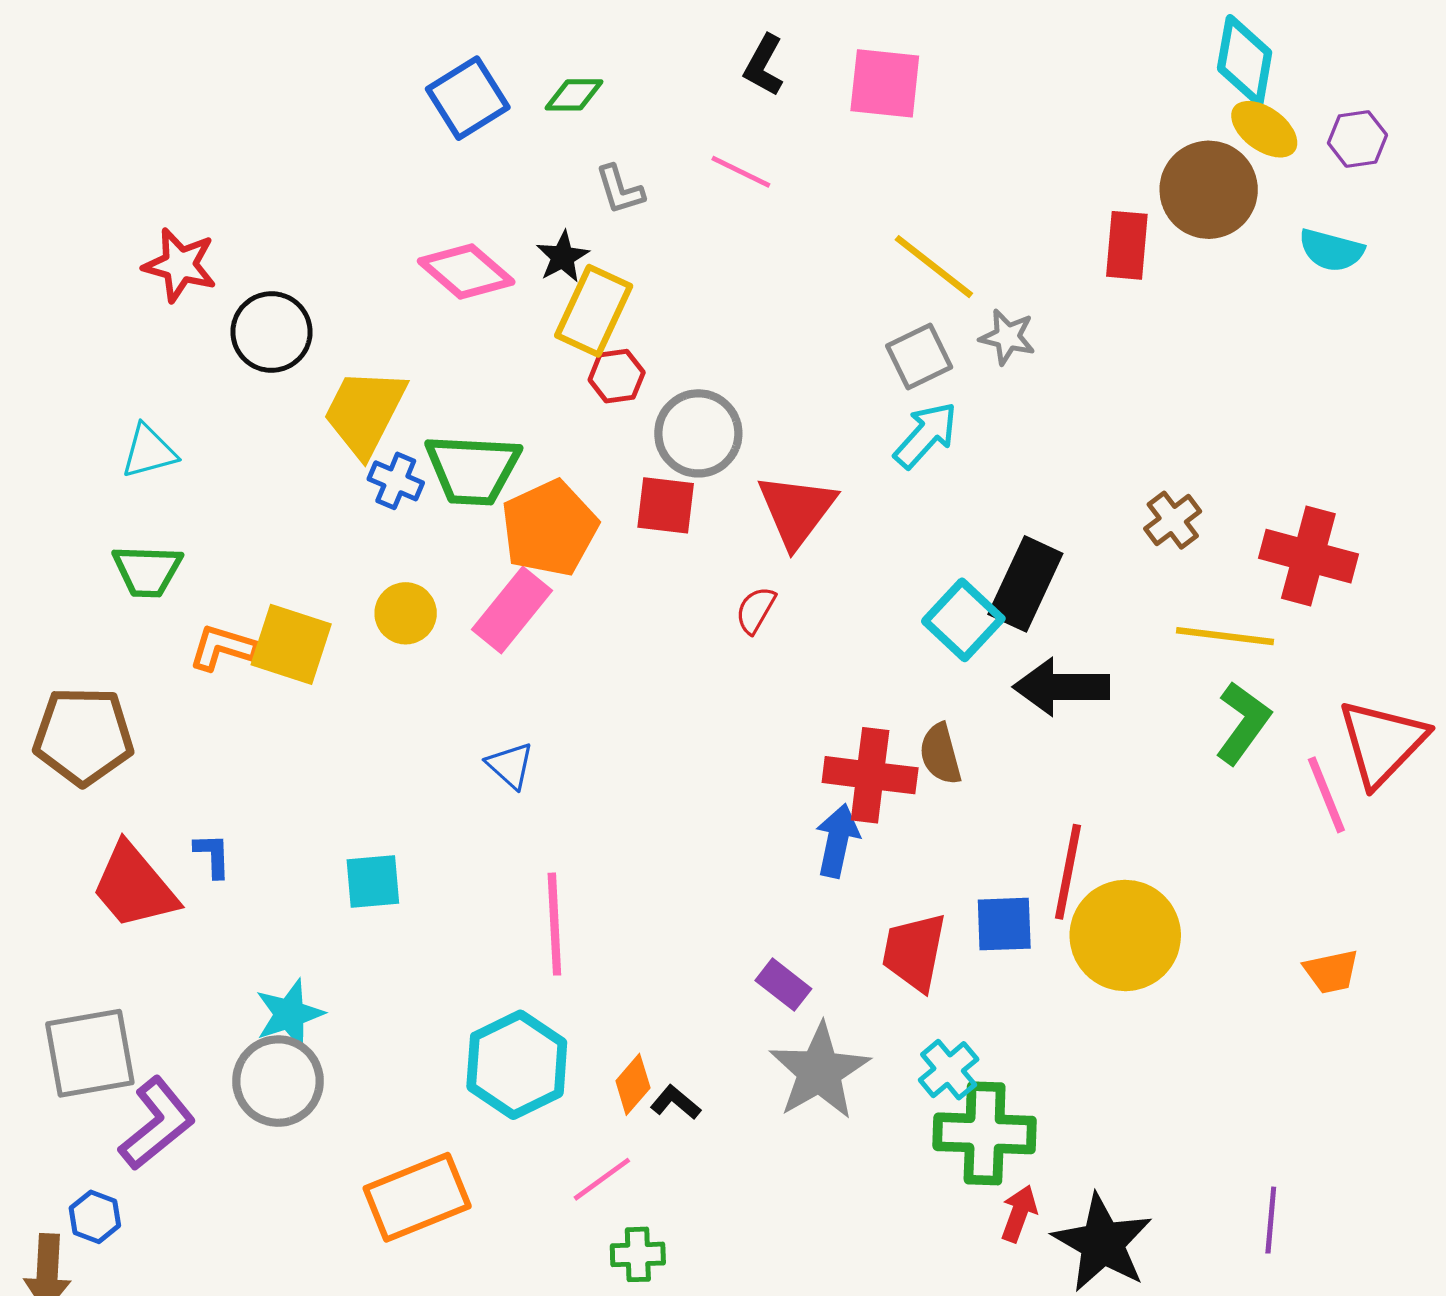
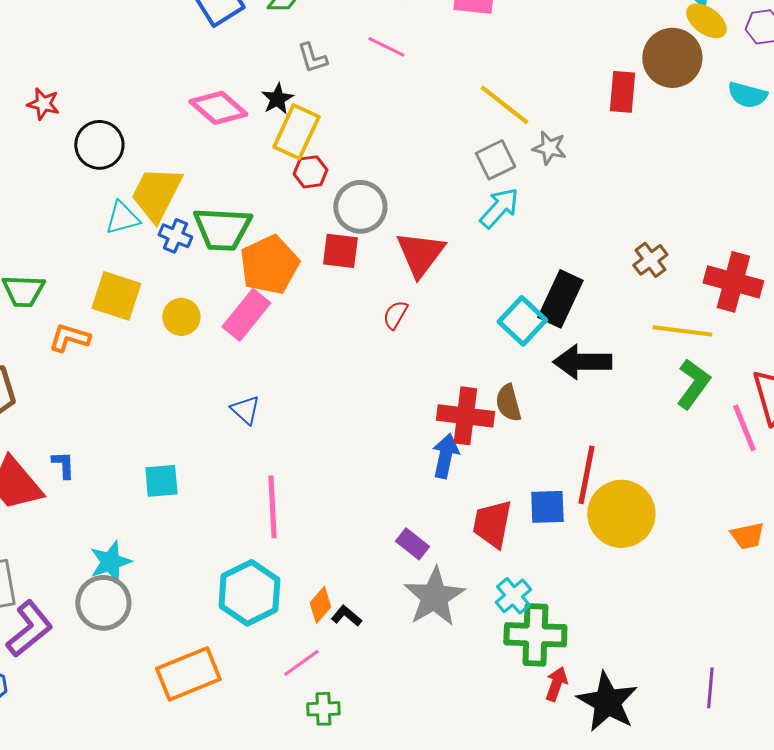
red star: (180, 265) -> (43, 104), size x0.7
cyan triangle: (149, 451) -> (122, 218), moved
yellow square: (291, 644) -> (116, 296), moved

